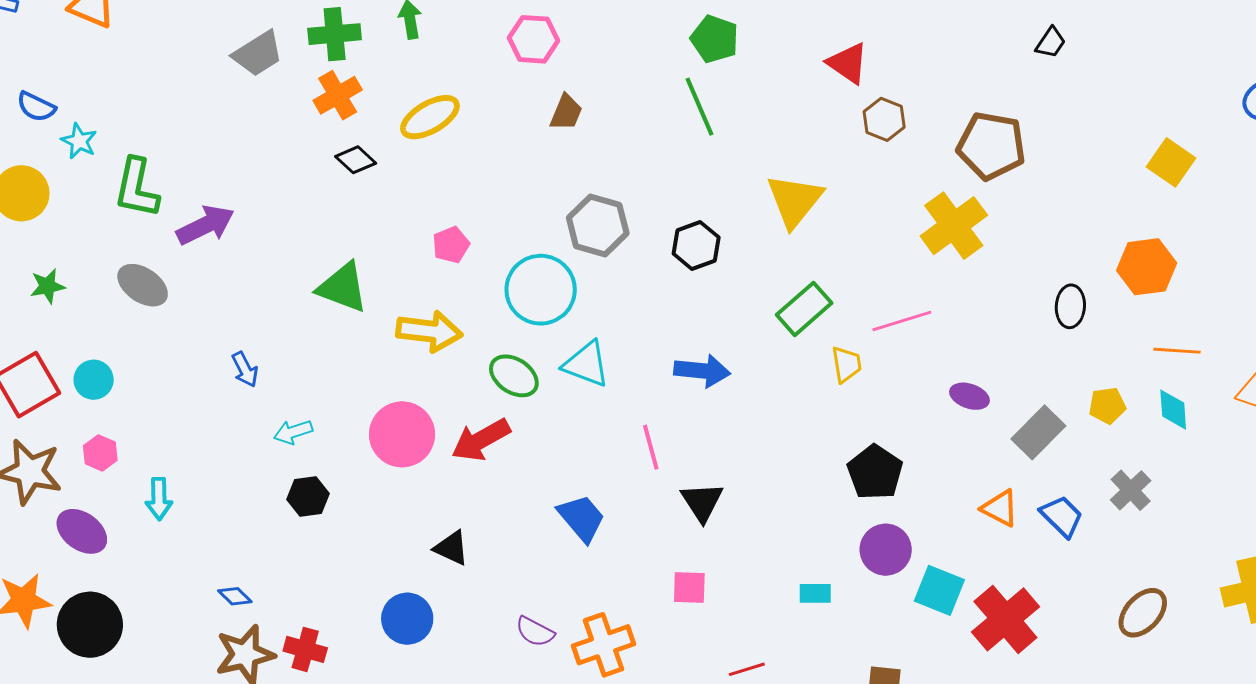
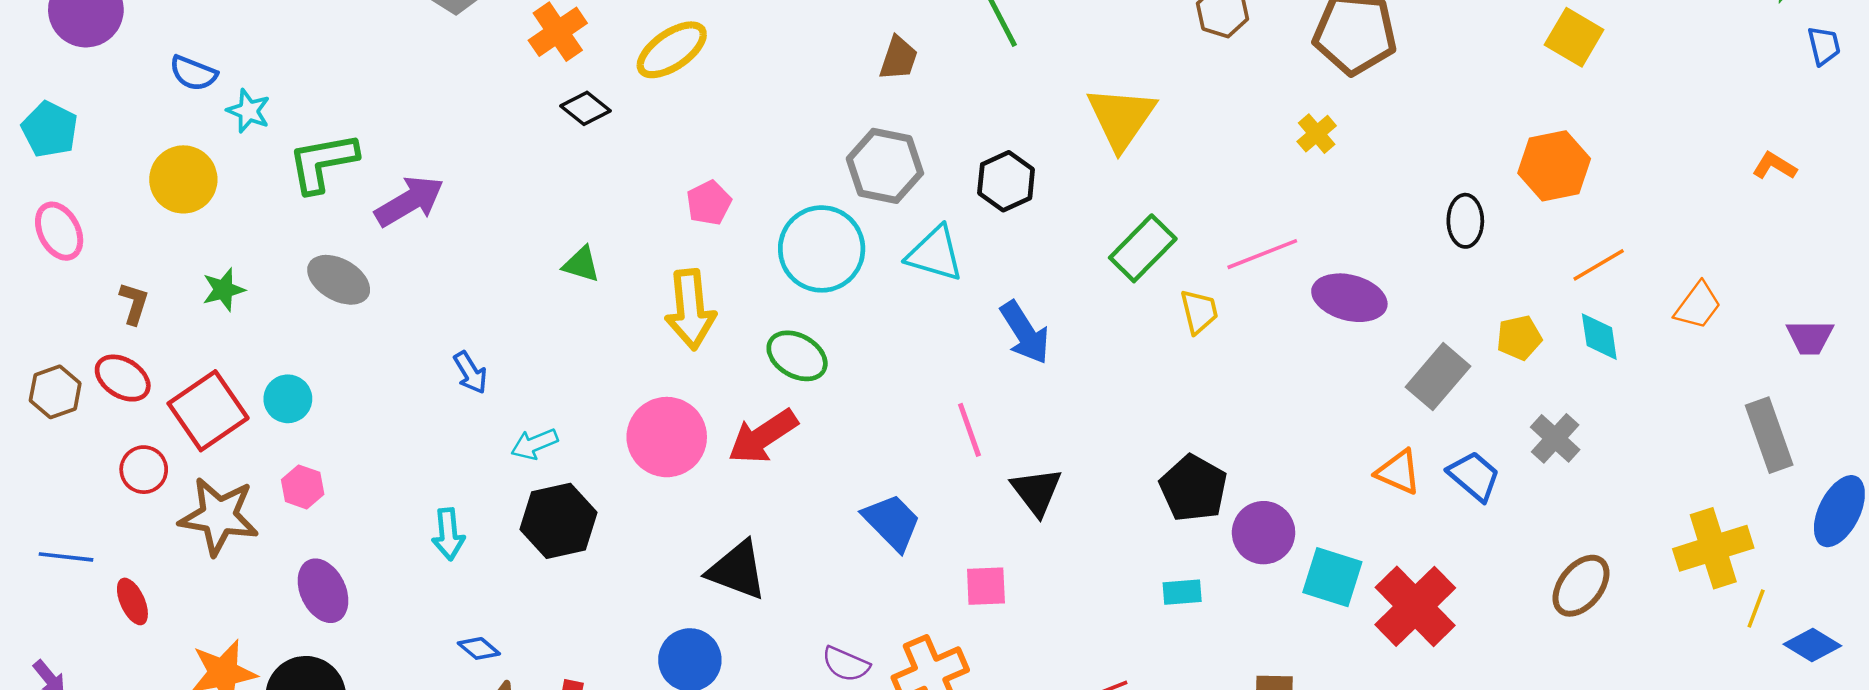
brown trapezoid: (566, 112) -> (898, 58), moved
green L-shape: (137, 188) -> (323, 162), turned 72
yellow cross: (954, 226) -> (1317, 134), size x0.5
green triangle: (343, 287) -> (581, 264), size x0.6
yellow arrow: (429, 331) -> (690, 309), turned 82
orange line: (1177, 351) -> (1599, 265), turned -30
cyan triangle: (586, 364) -> (935, 254), moved
blue arrow: (702, 371) -> (1025, 333), turned 56
purple ellipse: (969, 396) -> (1349, 298), moved, size x1.5
black pentagon: (875, 472) -> (1193, 488), moved
black hexagon: (308, 496) -> (558, 521), size x1.5
cyan arrow: (159, 499) -> (448, 534), moved
purple ellipse: (82, 531) -> (323, 591), moved, turned 33
black triangle: (451, 548) -> (737, 570), size x1.4
pink square: (689, 587) -> (986, 586), moved

